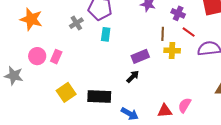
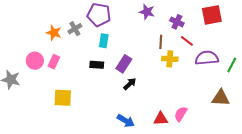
orange star: (31, 19) -> (54, 33), moved, size x0.7
purple rectangle: (140, 56) -> (124, 64), moved, turned -36
yellow square: (66, 92) -> (63, 98), turned 36
black rectangle: (99, 96) -> (97, 65), moved, size x0.6

